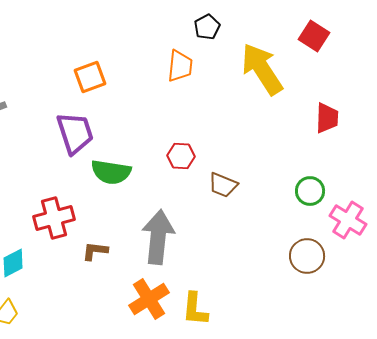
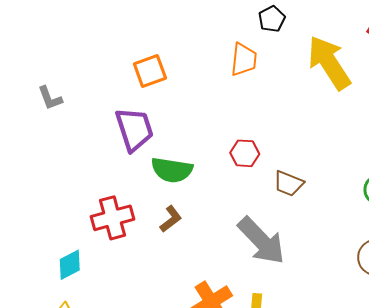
gray arrow: (158, 237) -> (261, 241), moved, turned 130
brown L-shape: (95, 251) -> (171, 219), moved, turned 136

